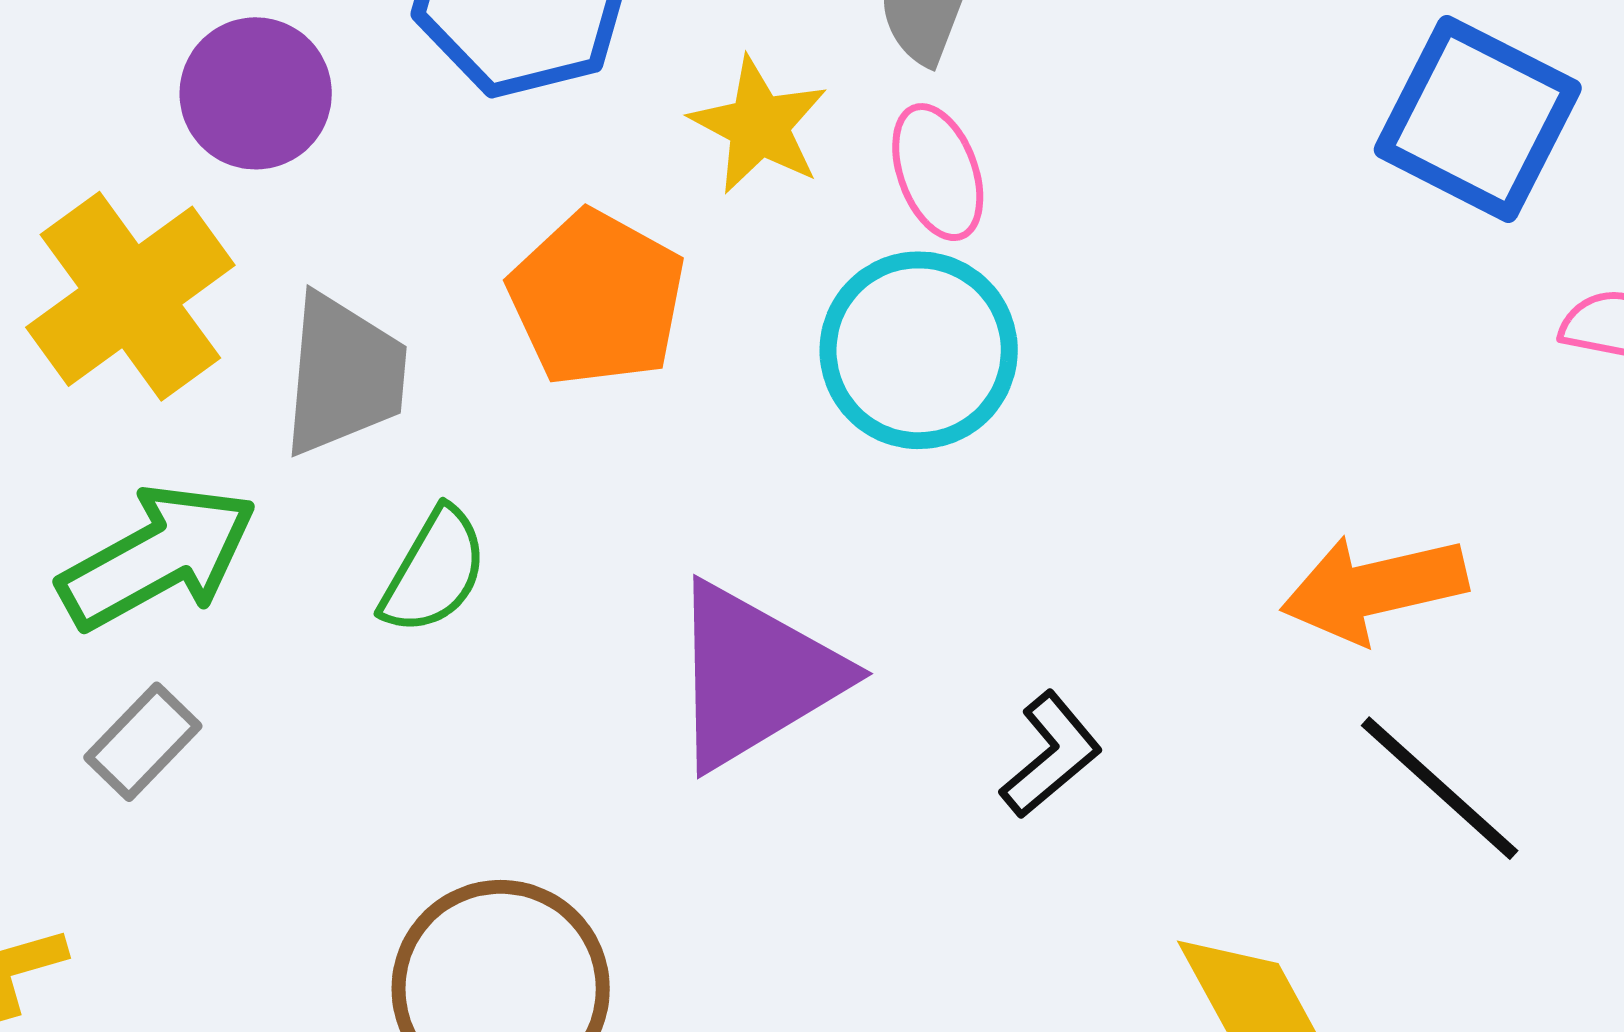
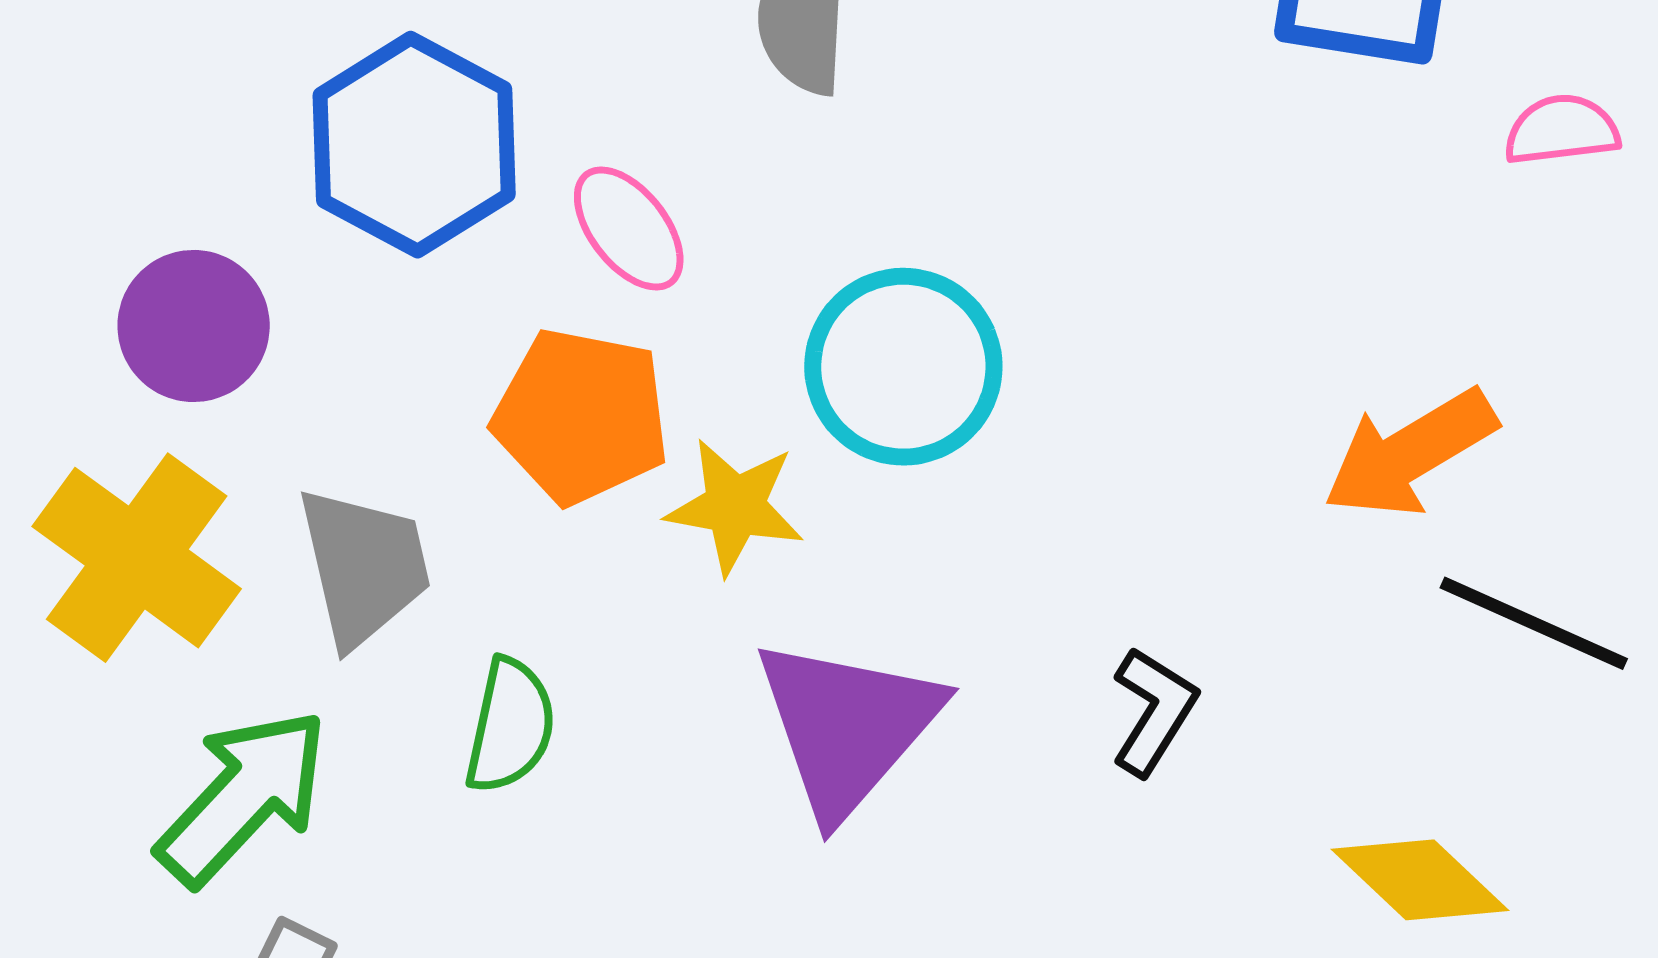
yellow star: (759, 126) -> (735, 506), moved
pink ellipse: (938, 172) -> (629, 228), moved

